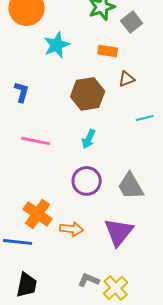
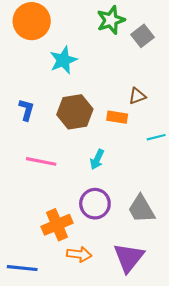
orange rectangle: (108, 51) -> (117, 117), moved
brown hexagon: (88, 94) -> (75, 112), moved
orange cross: (38, 214) -> (57, 225), moved, turned 32

